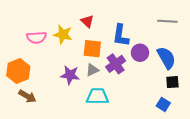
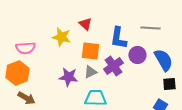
gray line: (167, 21) -> (150, 28), moved
pink semicircle: (37, 37) -> (25, 48), moved

